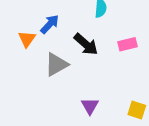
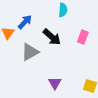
pink rectangle: (127, 44) -> (83, 37), turned -56

